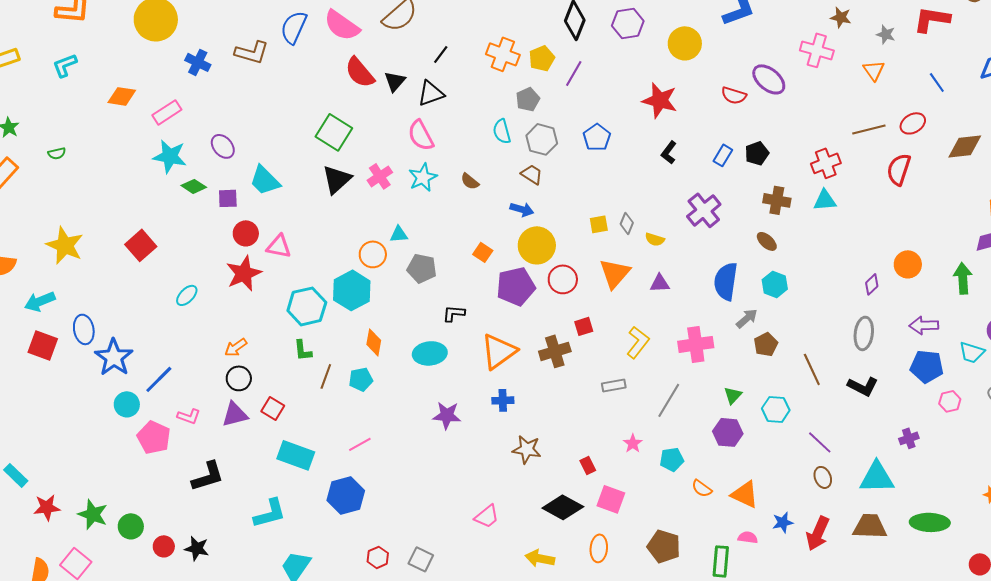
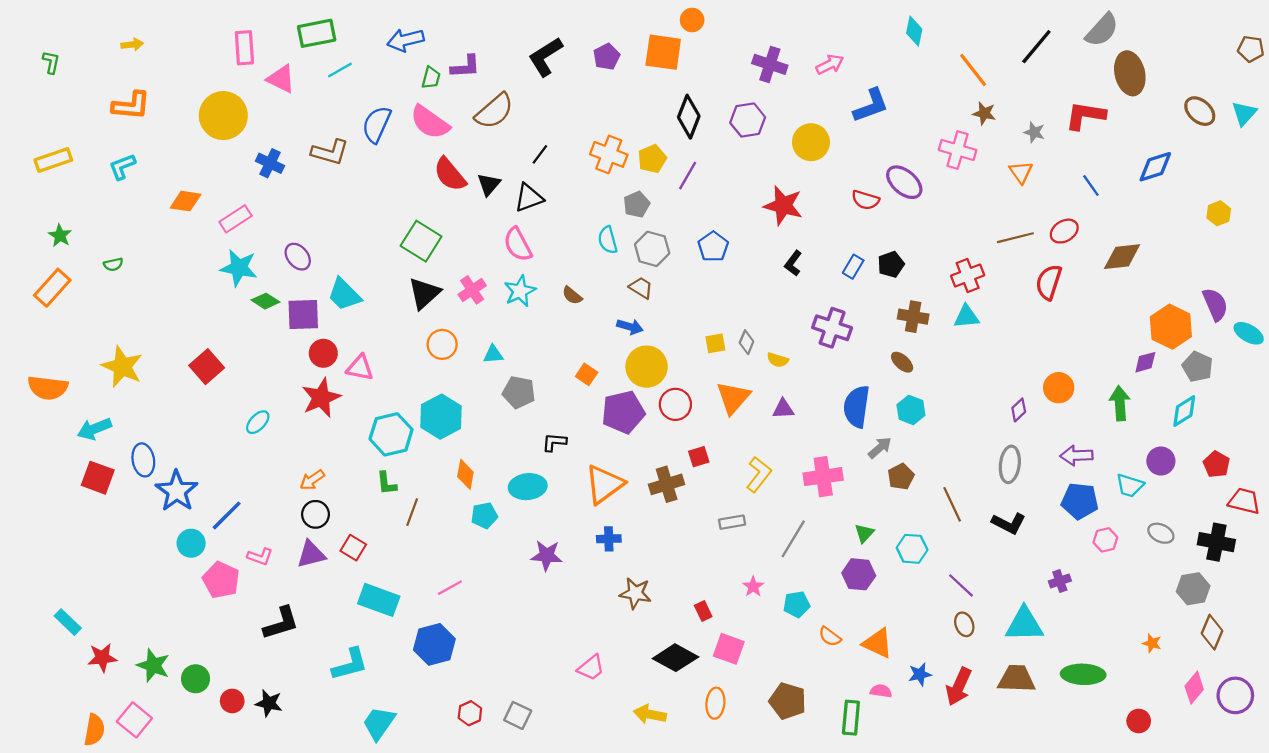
purple square: (228, 198) -> (303, 314), size x1.5
purple cross: (704, 210) -> (832, 328), turned -32
orange circle: (373, 254) -> (442, 344), moved
cyan pentagon: (361, 379) -> (484, 515), moved

